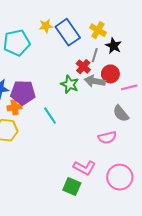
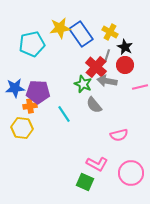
yellow star: (46, 26) -> (60, 28), size x1.5
red cross: (83, 67) -> (96, 67), size x1.5
red circle: (110, 74) -> (125, 65), moved
gray semicircle: (121, 113) -> (94, 105), moved

